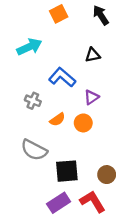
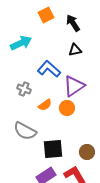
black arrow: (101, 15) -> (73, 23), moved
purple triangle: (91, 97) -> (74, 86), size x1.6

